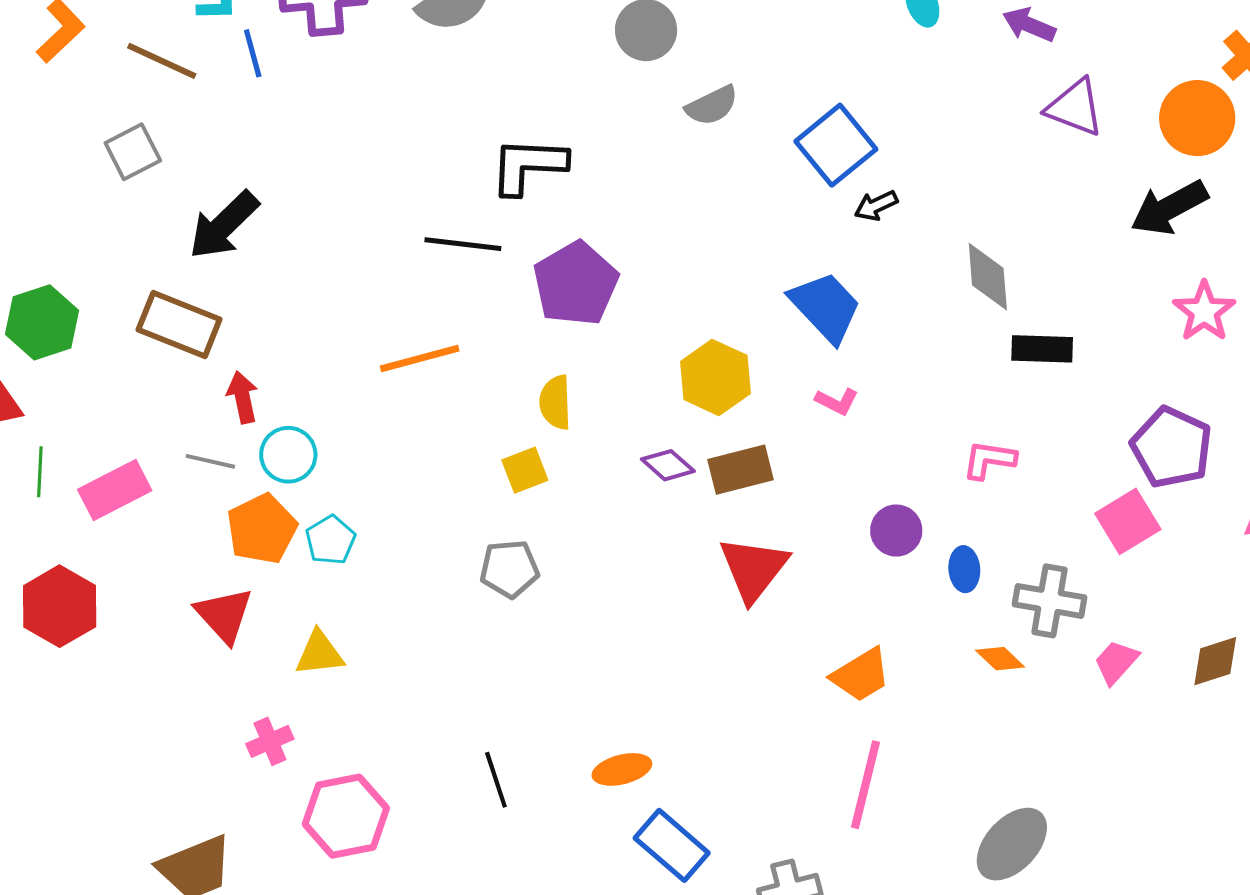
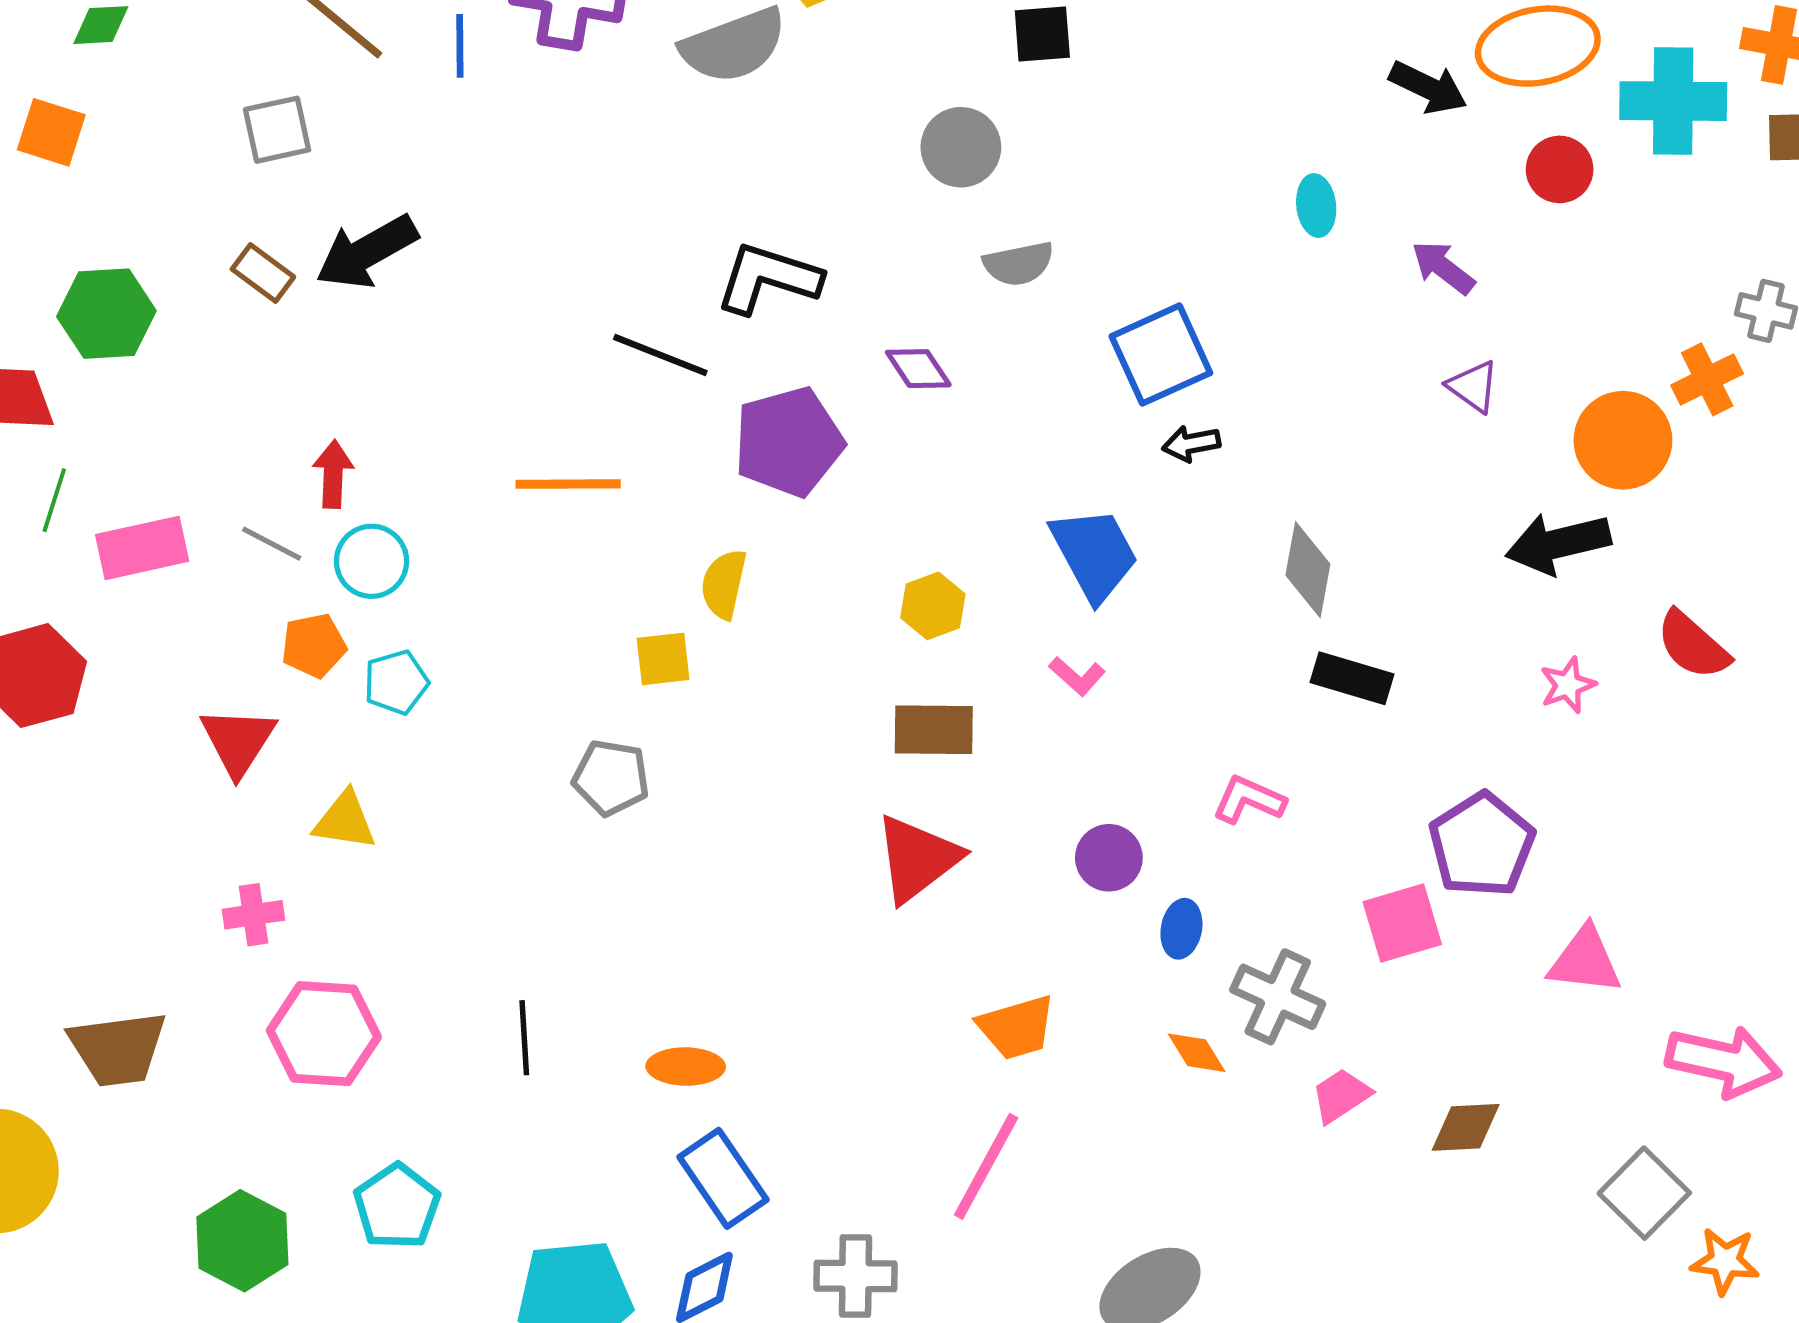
purple triangle: (1075, 108) -> (1473, 386), size x0.7
pink star: (1204, 311) -> (1568, 685), size x0.7
brown rectangle: (179, 325) -> (263, 273), moved, size x0.6
yellow hexagon: (715, 377) -> (933, 606), size x0.7
purple diamond: (668, 465) -> (918, 369), moved
orange pentagon: (262, 529) -> (314, 646), size x0.7

